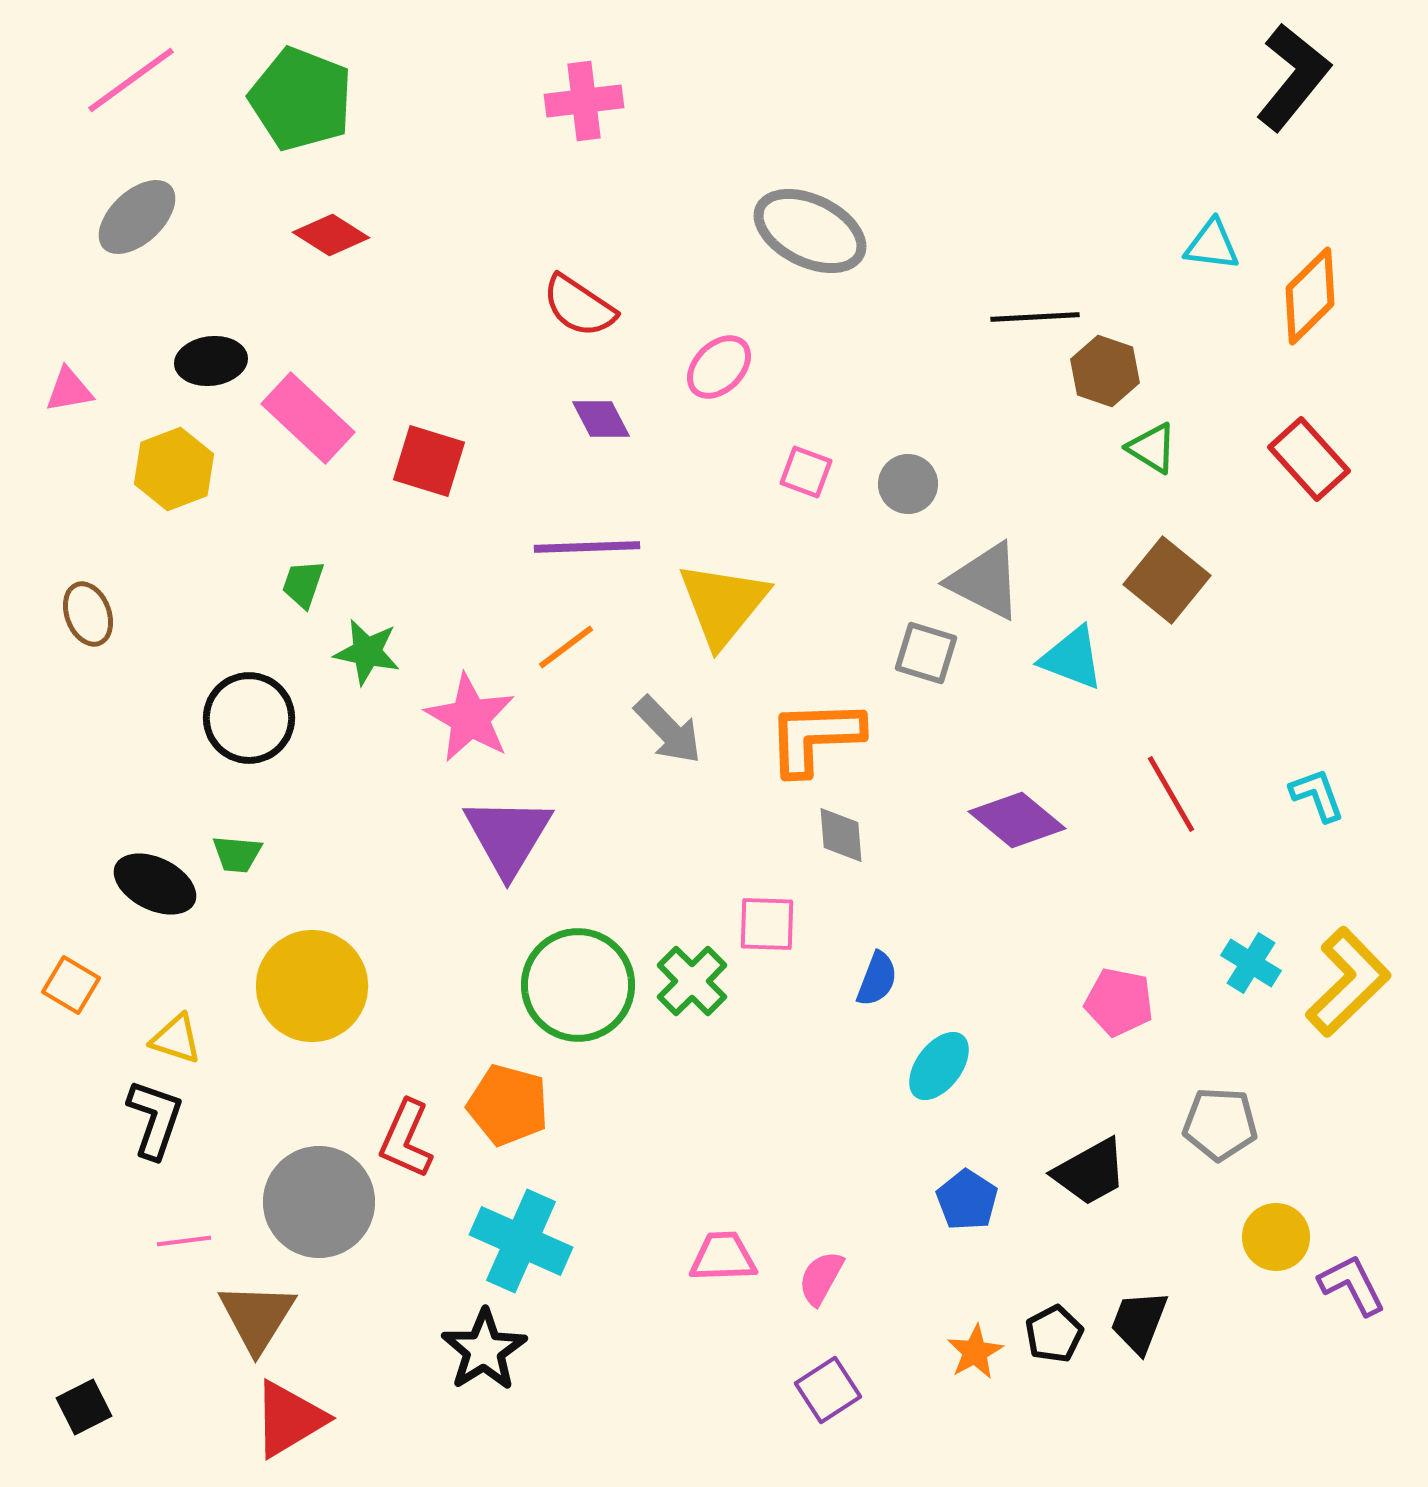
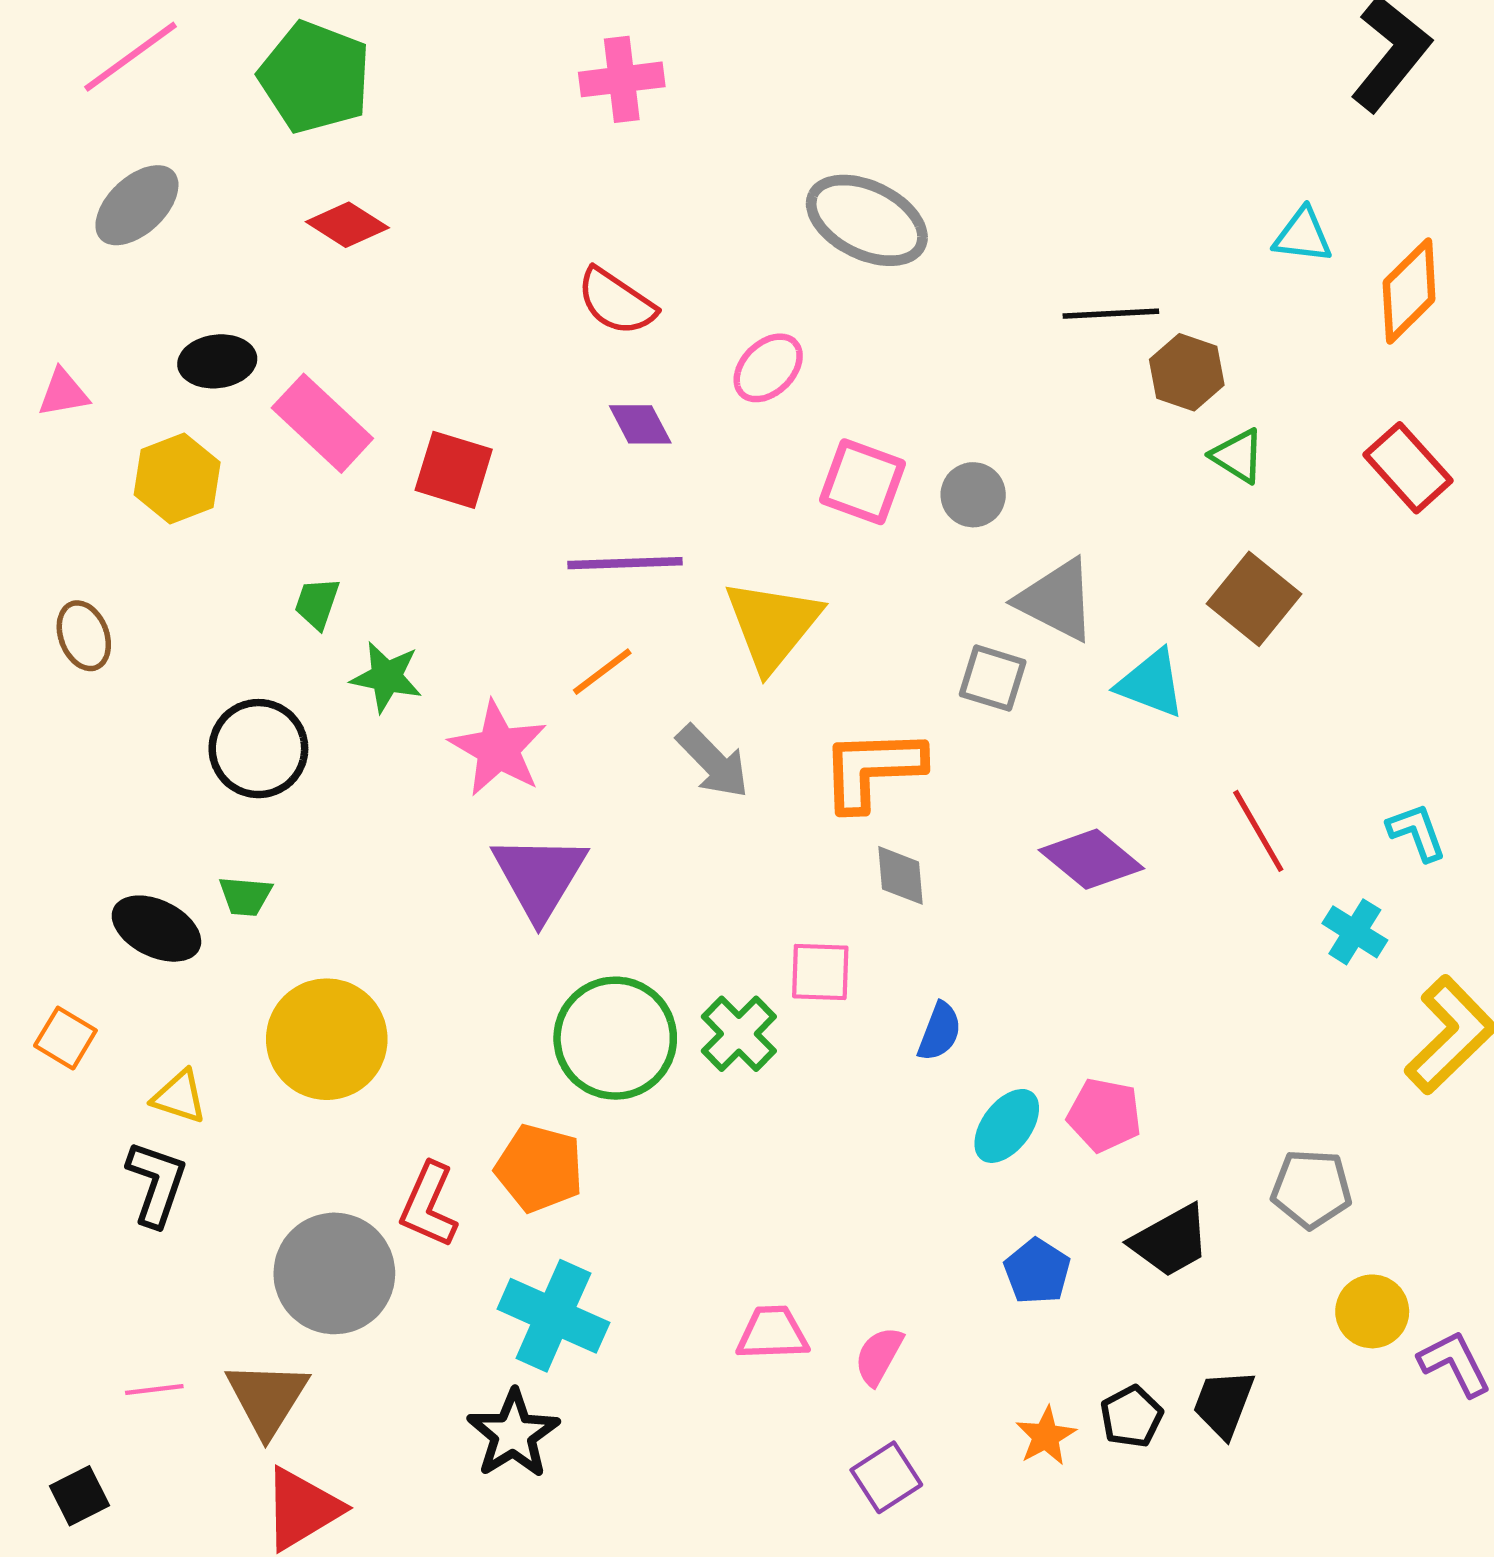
pink square: (806, 472) -> (862, 482), size x1.5
cyan cross: (1251, 963) -> (1355, 932), moved
pink pentagon: (1119, 1002) -> (1104, 1115), moved
pink line: (184, 1241) -> (154, 1389), moved

